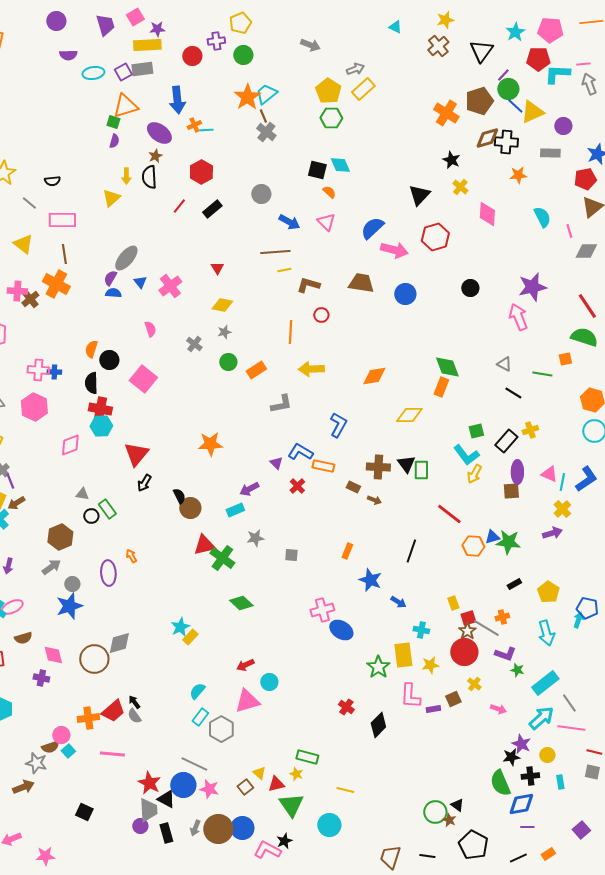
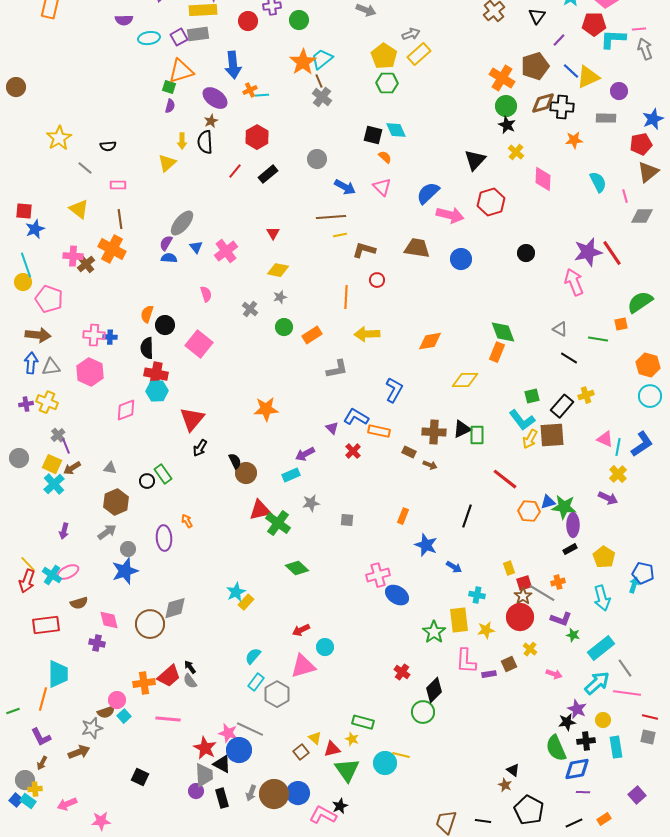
black triangle: (481, 51) -> (537, 16), size x0.7
green circle: (508, 89) -> (506, 106), moved
pink rectangle: (62, 220) -> (118, 185), size x0.6
red line: (587, 306) -> (612, 253), moved
green semicircle: (584, 337) -> (640, 302), turned -52
black triangle: (406, 464) -> (462, 429), turned 42
purple ellipse: (517, 472) -> (573, 525), moved
brown square: (511, 491) -> (552, 435), moved, size x1.5
gray triangle: (82, 494) -> (110, 468), moved
purple arrow: (552, 533) -> (608, 498), turned 42
gray star: (36, 763) -> (92, 728), turned -30
cyan rectangle: (560, 782) -> (616, 747), size x1.5
pink star: (209, 789) -> (228, 733), moved
green circle: (435, 812) -> (423, 712), moved
cyan circle: (329, 825) -> (385, 763), moved

